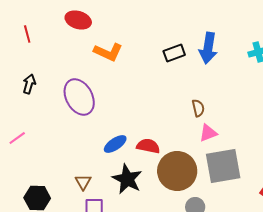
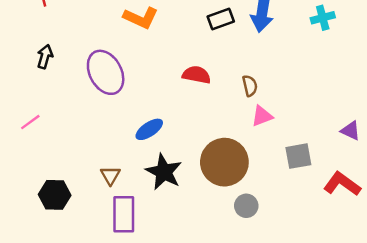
red semicircle: (148, 146) -> (197, 75), moved
gray square: (223, 166) -> (298, 156), moved, size x0.6

